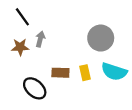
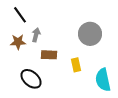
cyan semicircle: (114, 72) -> (103, 80), moved, turned 60
brown rectangle: (60, 73) -> (49, 55), moved

